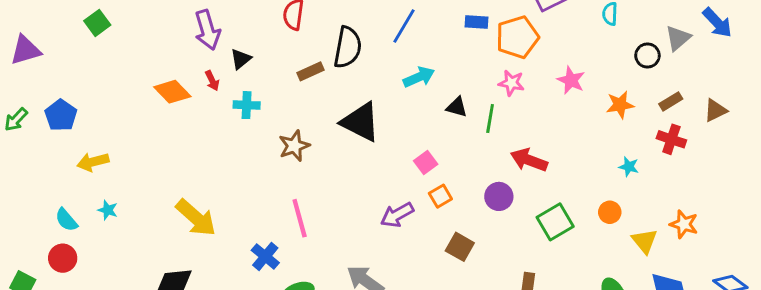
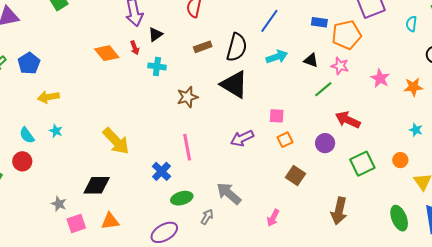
black semicircle: (348, 47) -> (237, 47), moved
pink star: (571, 80) -> (380, 78), moved
black triangle: (457, 107) -> (311, 60), moved
green line: (490, 119) -> (323, 89), turned 36
pink square: (426, 163) -> (277, 116), turned 35
purple arrow: (397, 215) -> (242, 138), moved

